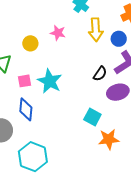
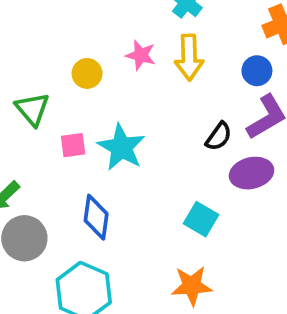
yellow arrow: (96, 30) -> (189, 57), moved
blue diamond: (26, 109) -> (96, 217), moved
orange star: (109, 139) -> (192, 286), moved

